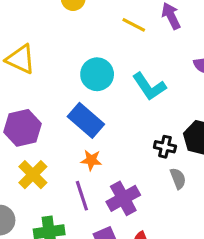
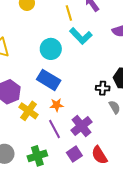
yellow line: (134, 25) -> (69, 13), turned 56
cyan L-shape: (149, 87) -> (81, 36), moved
yellow cross: (33, 175) -> (29, 111), moved

